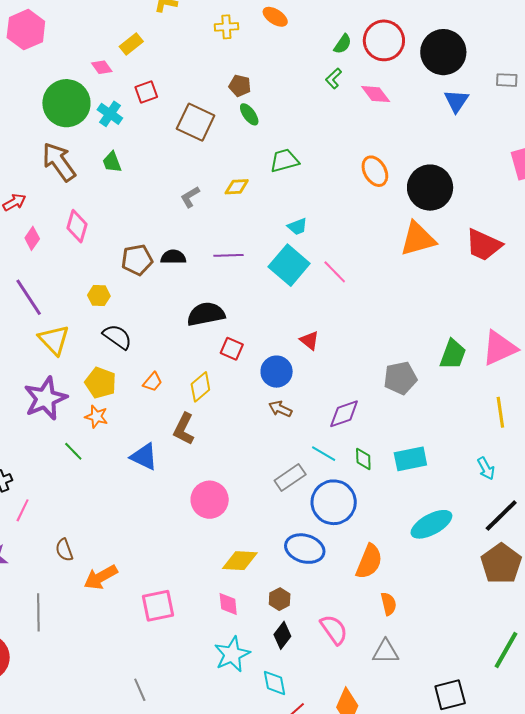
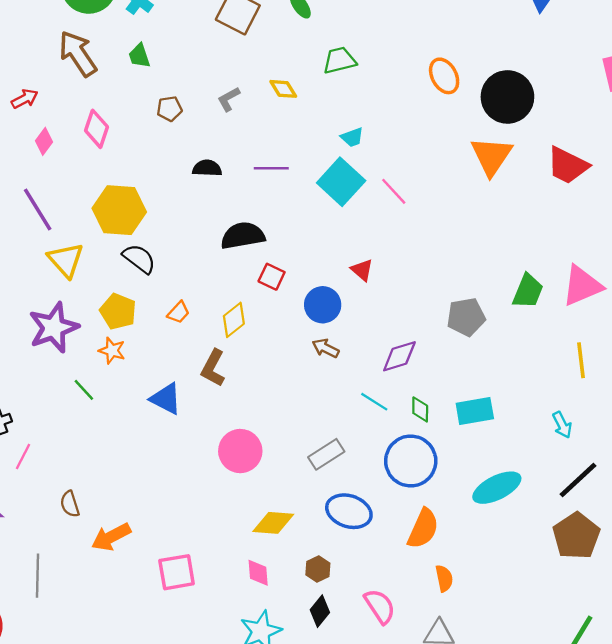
yellow diamond: (237, 187) -> (283, 89), turned 60
orange triangle: (418, 239) -> (491, 156), turned -42
brown pentagon: (137, 260) -> (169, 109), moved, size x0.7
yellow hexagon: (99, 296) -> (119, 210), size x2.0
gray rectangle: (290, 478) -> (326, 454), moved
blue circle: (334, 502) -> (411, 461), moved

